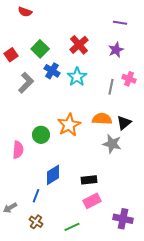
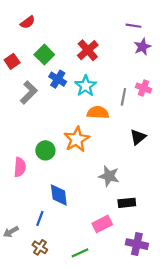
red semicircle: (25, 12) -> (28, 22), moved, turned -56
purple star: (116, 50) -> (142, 47), moved
orange semicircle: (102, 119) -> (98, 113), moved
gray star: (112, 144) -> (109, 176), moved
blue diamond: (53, 175) -> (59, 195), turned -65
black rectangle: (89, 180) -> (127, 203), moved

